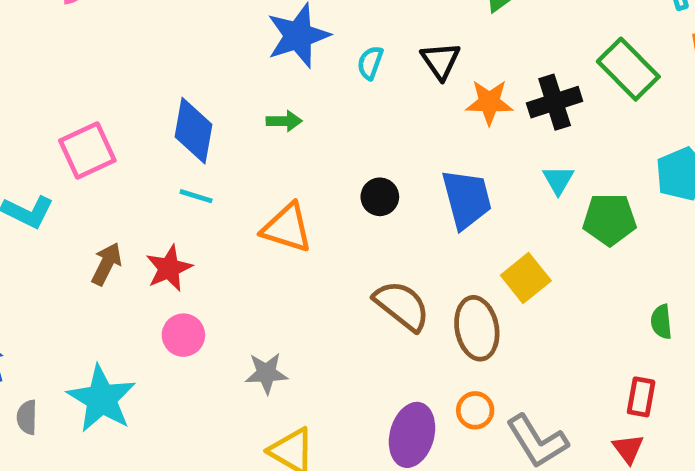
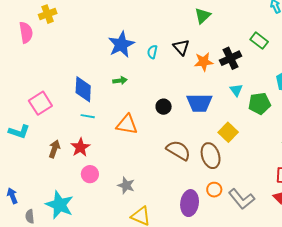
green rectangle: (628, 69) -> (259, 41), size x0.7
blue trapezoid: (467, 199) -> (199, 103), turned 112
gray star: (266, 373) -> (126, 185), turned 30

